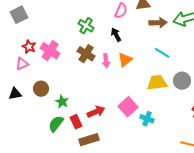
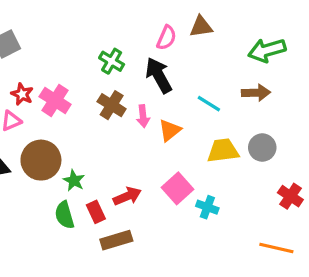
brown arrow: (158, 23) -> (256, 93), moved
black arrow: (116, 35) -> (159, 75), size x1.6
cyan line: (162, 53) -> (209, 104), moved
orange triangle: (125, 60) -> (170, 130), moved
brown circle: (41, 89) -> (41, 160), size x1.6
green semicircle: (56, 124) -> (64, 215), turned -54

